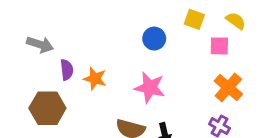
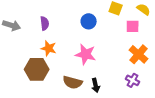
purple semicircle: (67, 70) -> (45, 23), moved
brown hexagon: (47, 108) -> (37, 69), moved

